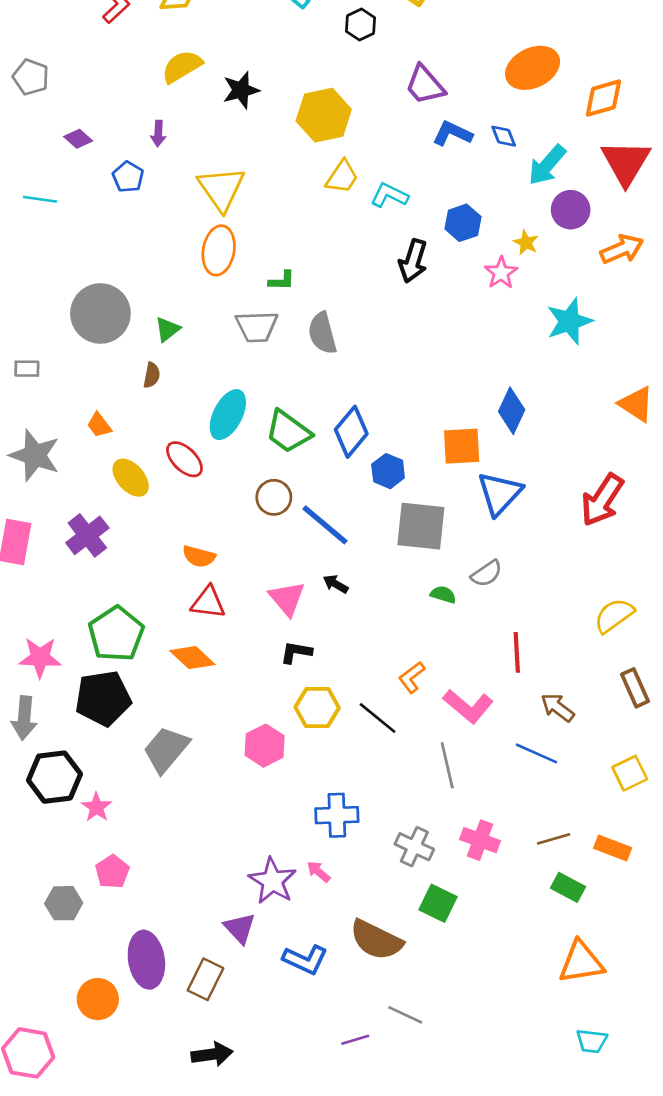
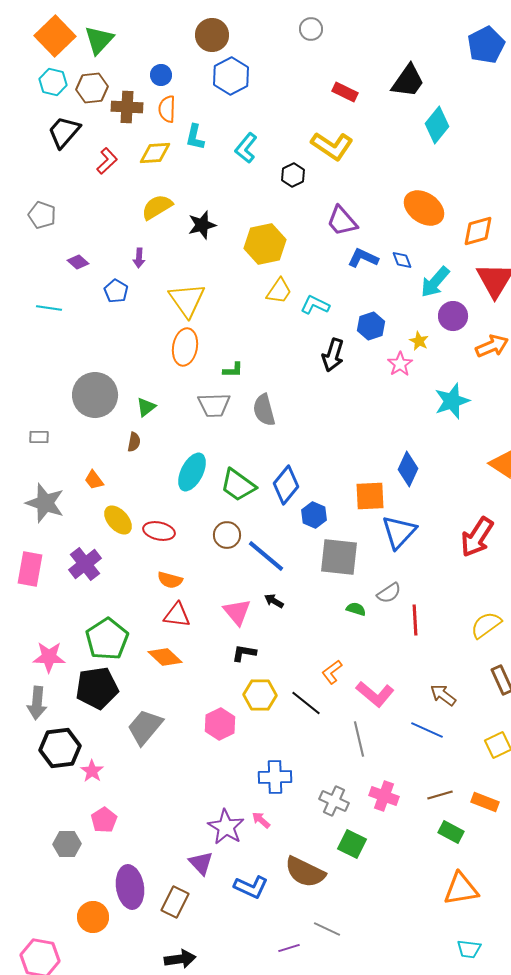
orange ellipse: (533, 68) -> (424, 208), turned 60
red ellipse: (184, 459) -> (159, 531), moved, turned -32
red line: (517, 652) -> (415, 620), moved

